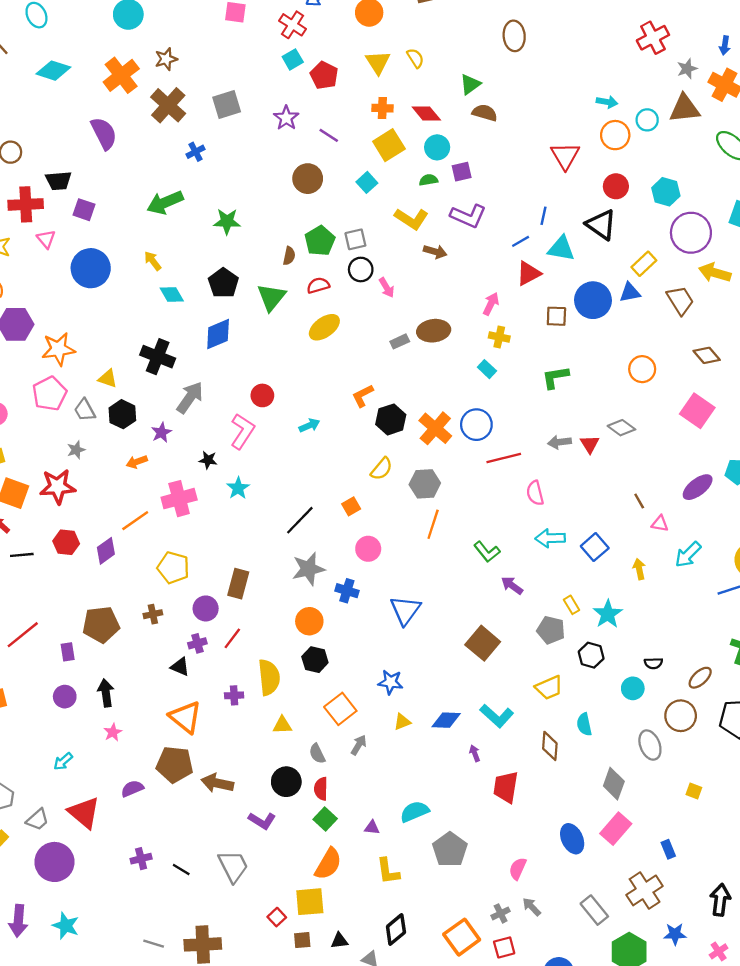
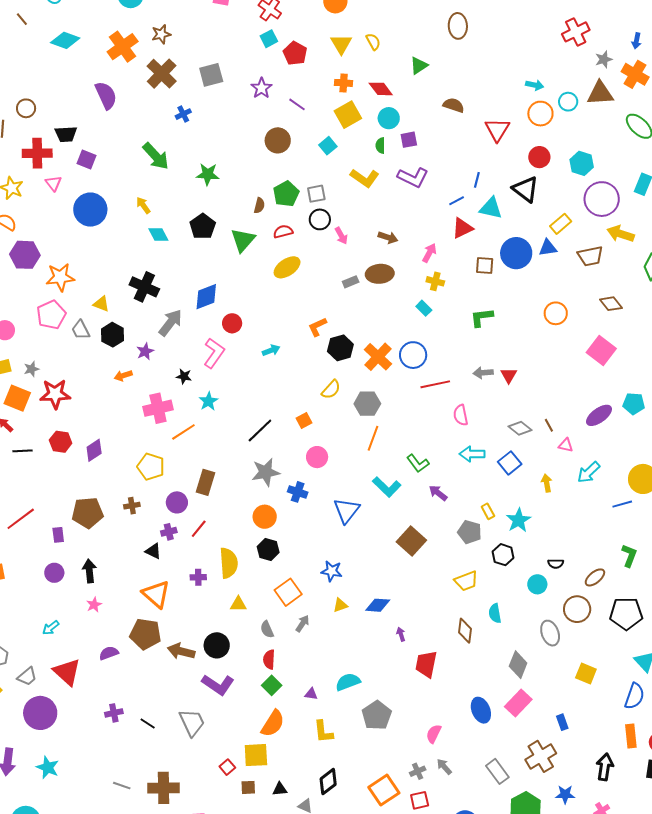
brown semicircle: (485, 113) -> (454, 105), moved
green semicircle: (429, 180) -> (380, 146), turned -84
green arrow: (165, 203) -> (156, 156), turned -112
brown arrow: (435, 252) -> (388, 237), moved
brown trapezoid: (680, 300) -> (590, 256), turned 108
blue diamond: (218, 334) -> (206, 297), moved
gray diamond: (621, 428) -> (520, 428), moved
gray star: (76, 450) -> (31, 369), moved
orange line: (135, 521) -> (183, 432), moved
cyan L-shape: (497, 716) -> (387, 487), moved
black circle: (286, 782) -> (217, 645), moved
yellow square: (694, 791) -> (586, 674), size x1.5
purple L-shape: (262, 821) -> (218, 685), size x1.4

